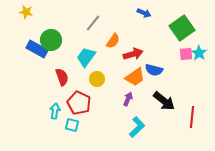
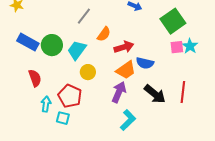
green circle: (51, 40) -> (52, 45), moved
red semicircle: (62, 77) -> (35, 78), moved
purple arrow: (128, 99) -> (119, 92), size x1.5
red line: (192, 117) -> (183, 92), moved

